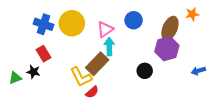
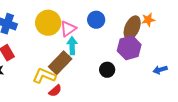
orange star: (192, 14) -> (148, 20), moved
yellow circle: (72, 23) -> (48, 23), moved
yellow L-shape: (81, 77) -> (44, 76), turned 140

